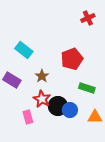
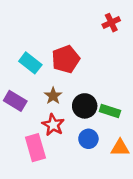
red pentagon: (72, 59) -> (66, 59), moved
black circle: (58, 106) -> (85, 106), moved
pink rectangle: (28, 117) -> (35, 148), size x1.5

